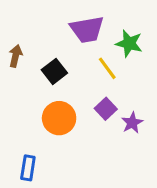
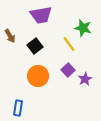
purple trapezoid: (87, 29) -> (41, 15), moved
brown arrow: (16, 56) -> (10, 36), turned 136

